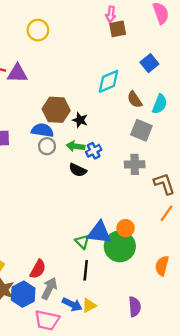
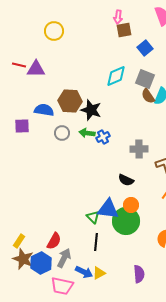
blue square: (149, 63) -> (145, 48), moved
brown semicircle: (135, 100) -> (148, 96), moved
black star: (80, 120) -> (91, 110), size x1.5
blue semicircle: (42, 130) -> (44, 110), moved
gray square: (141, 130) -> (145, 79), moved
black semicircle: (78, 170) -> (126, 180), moved

